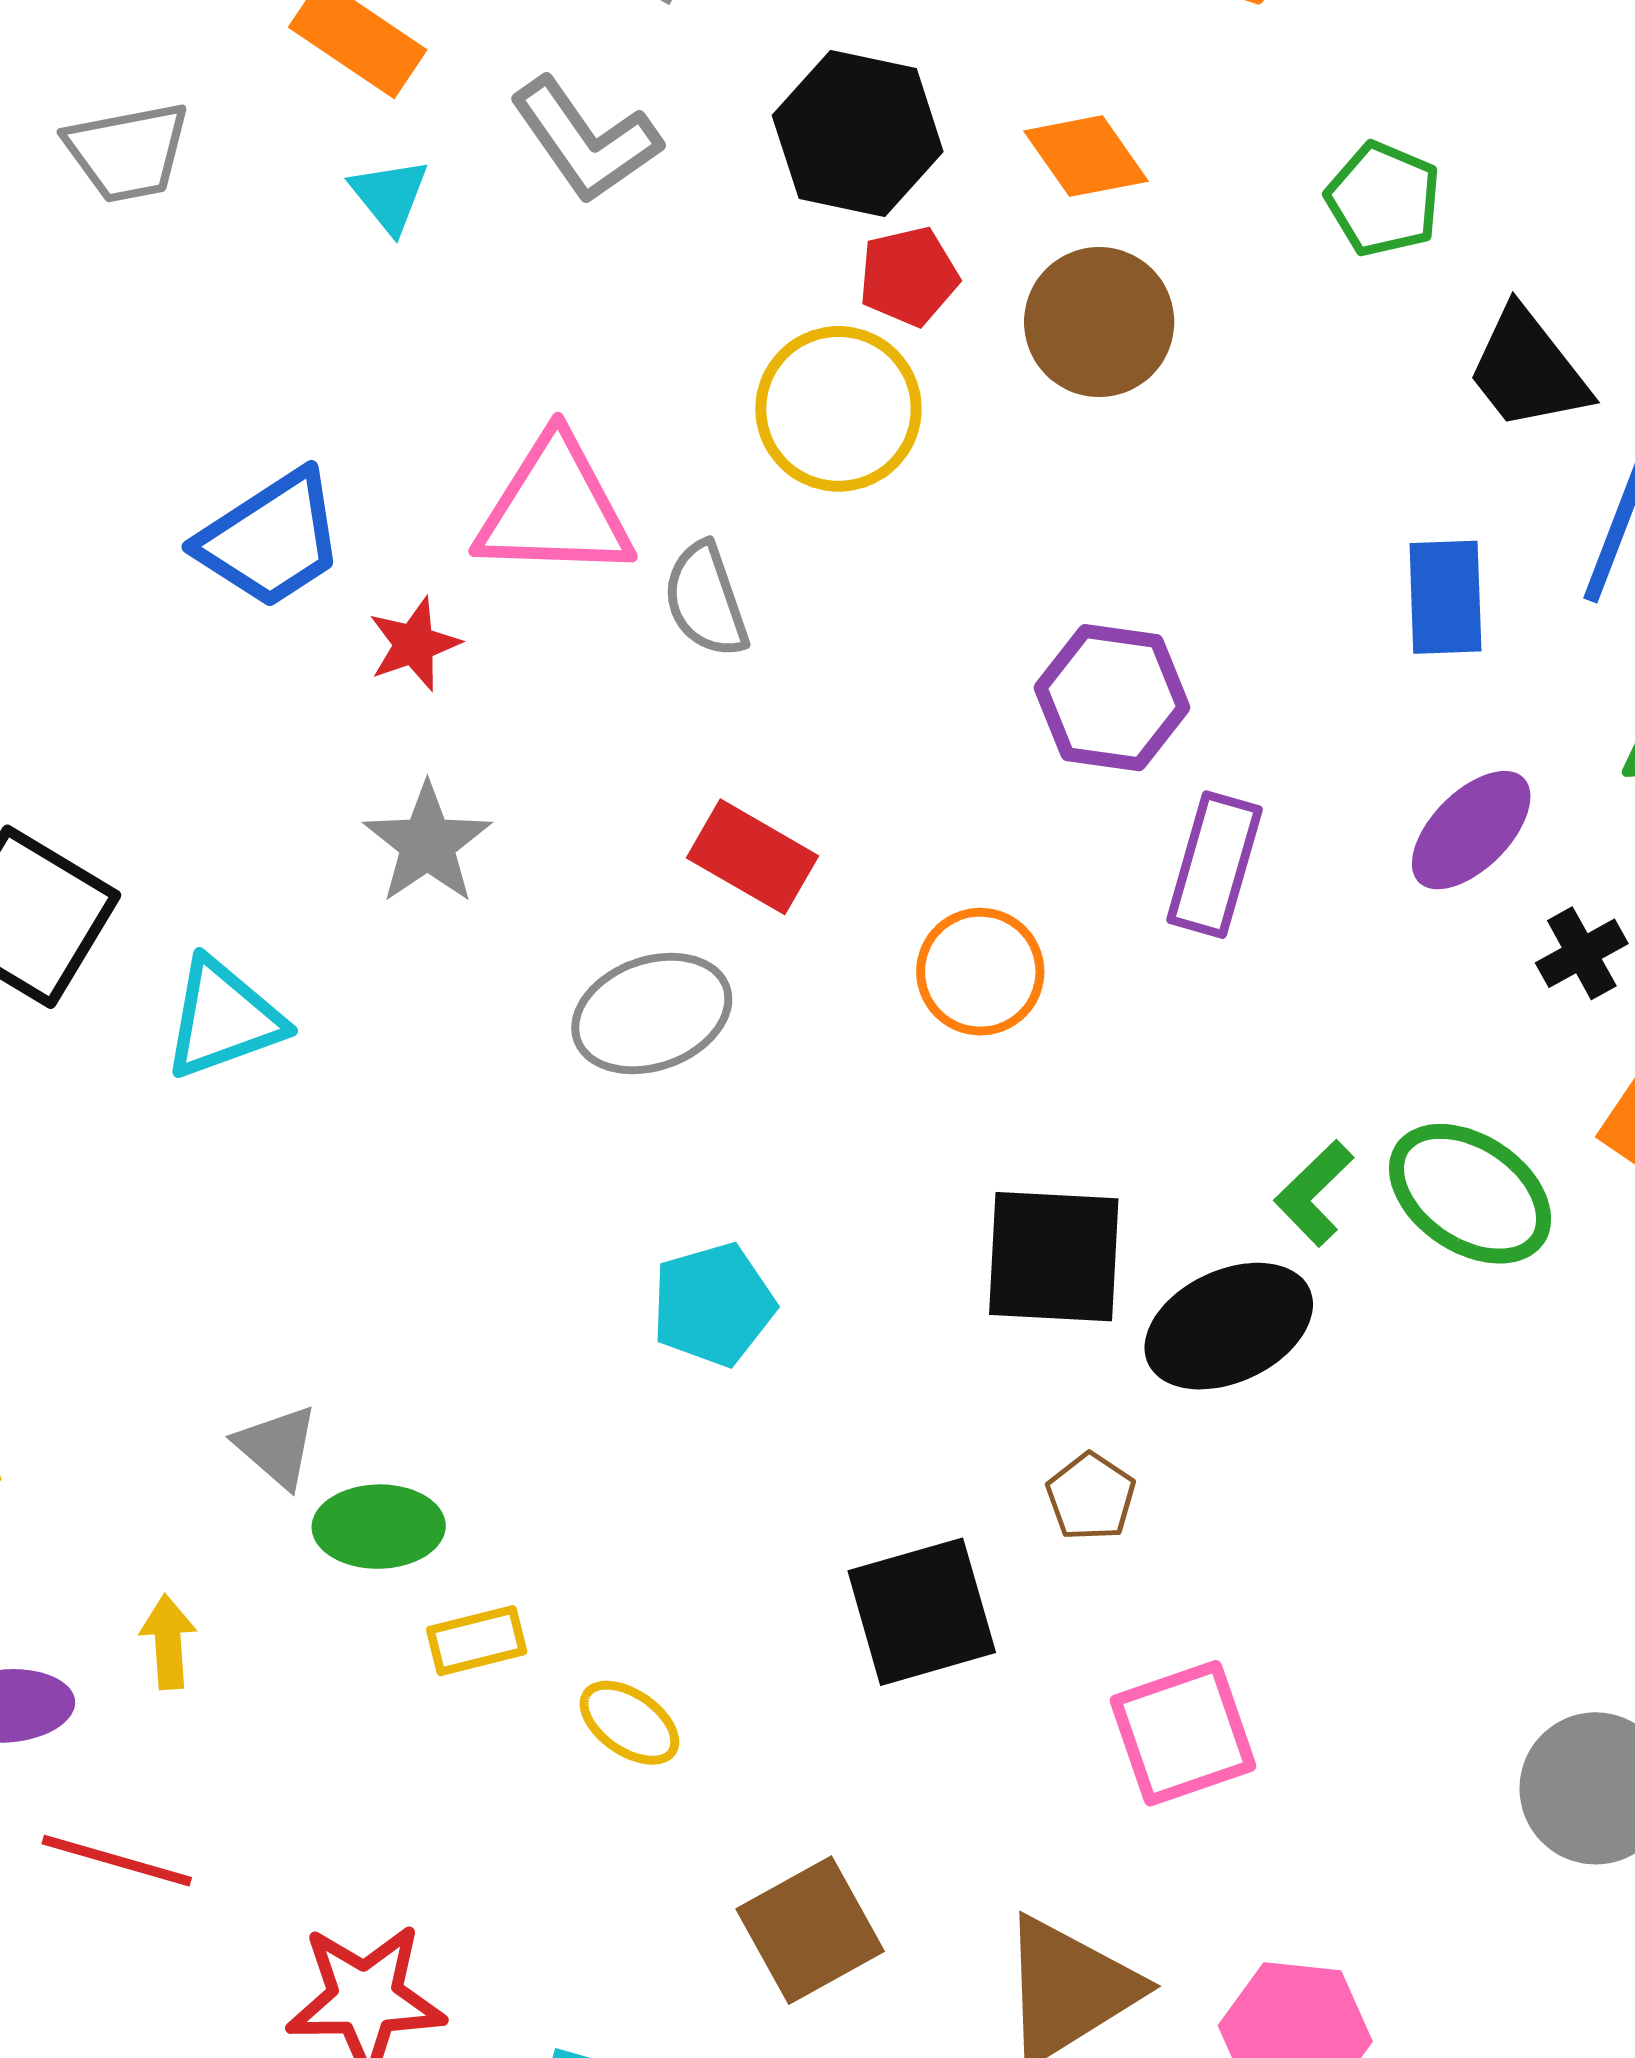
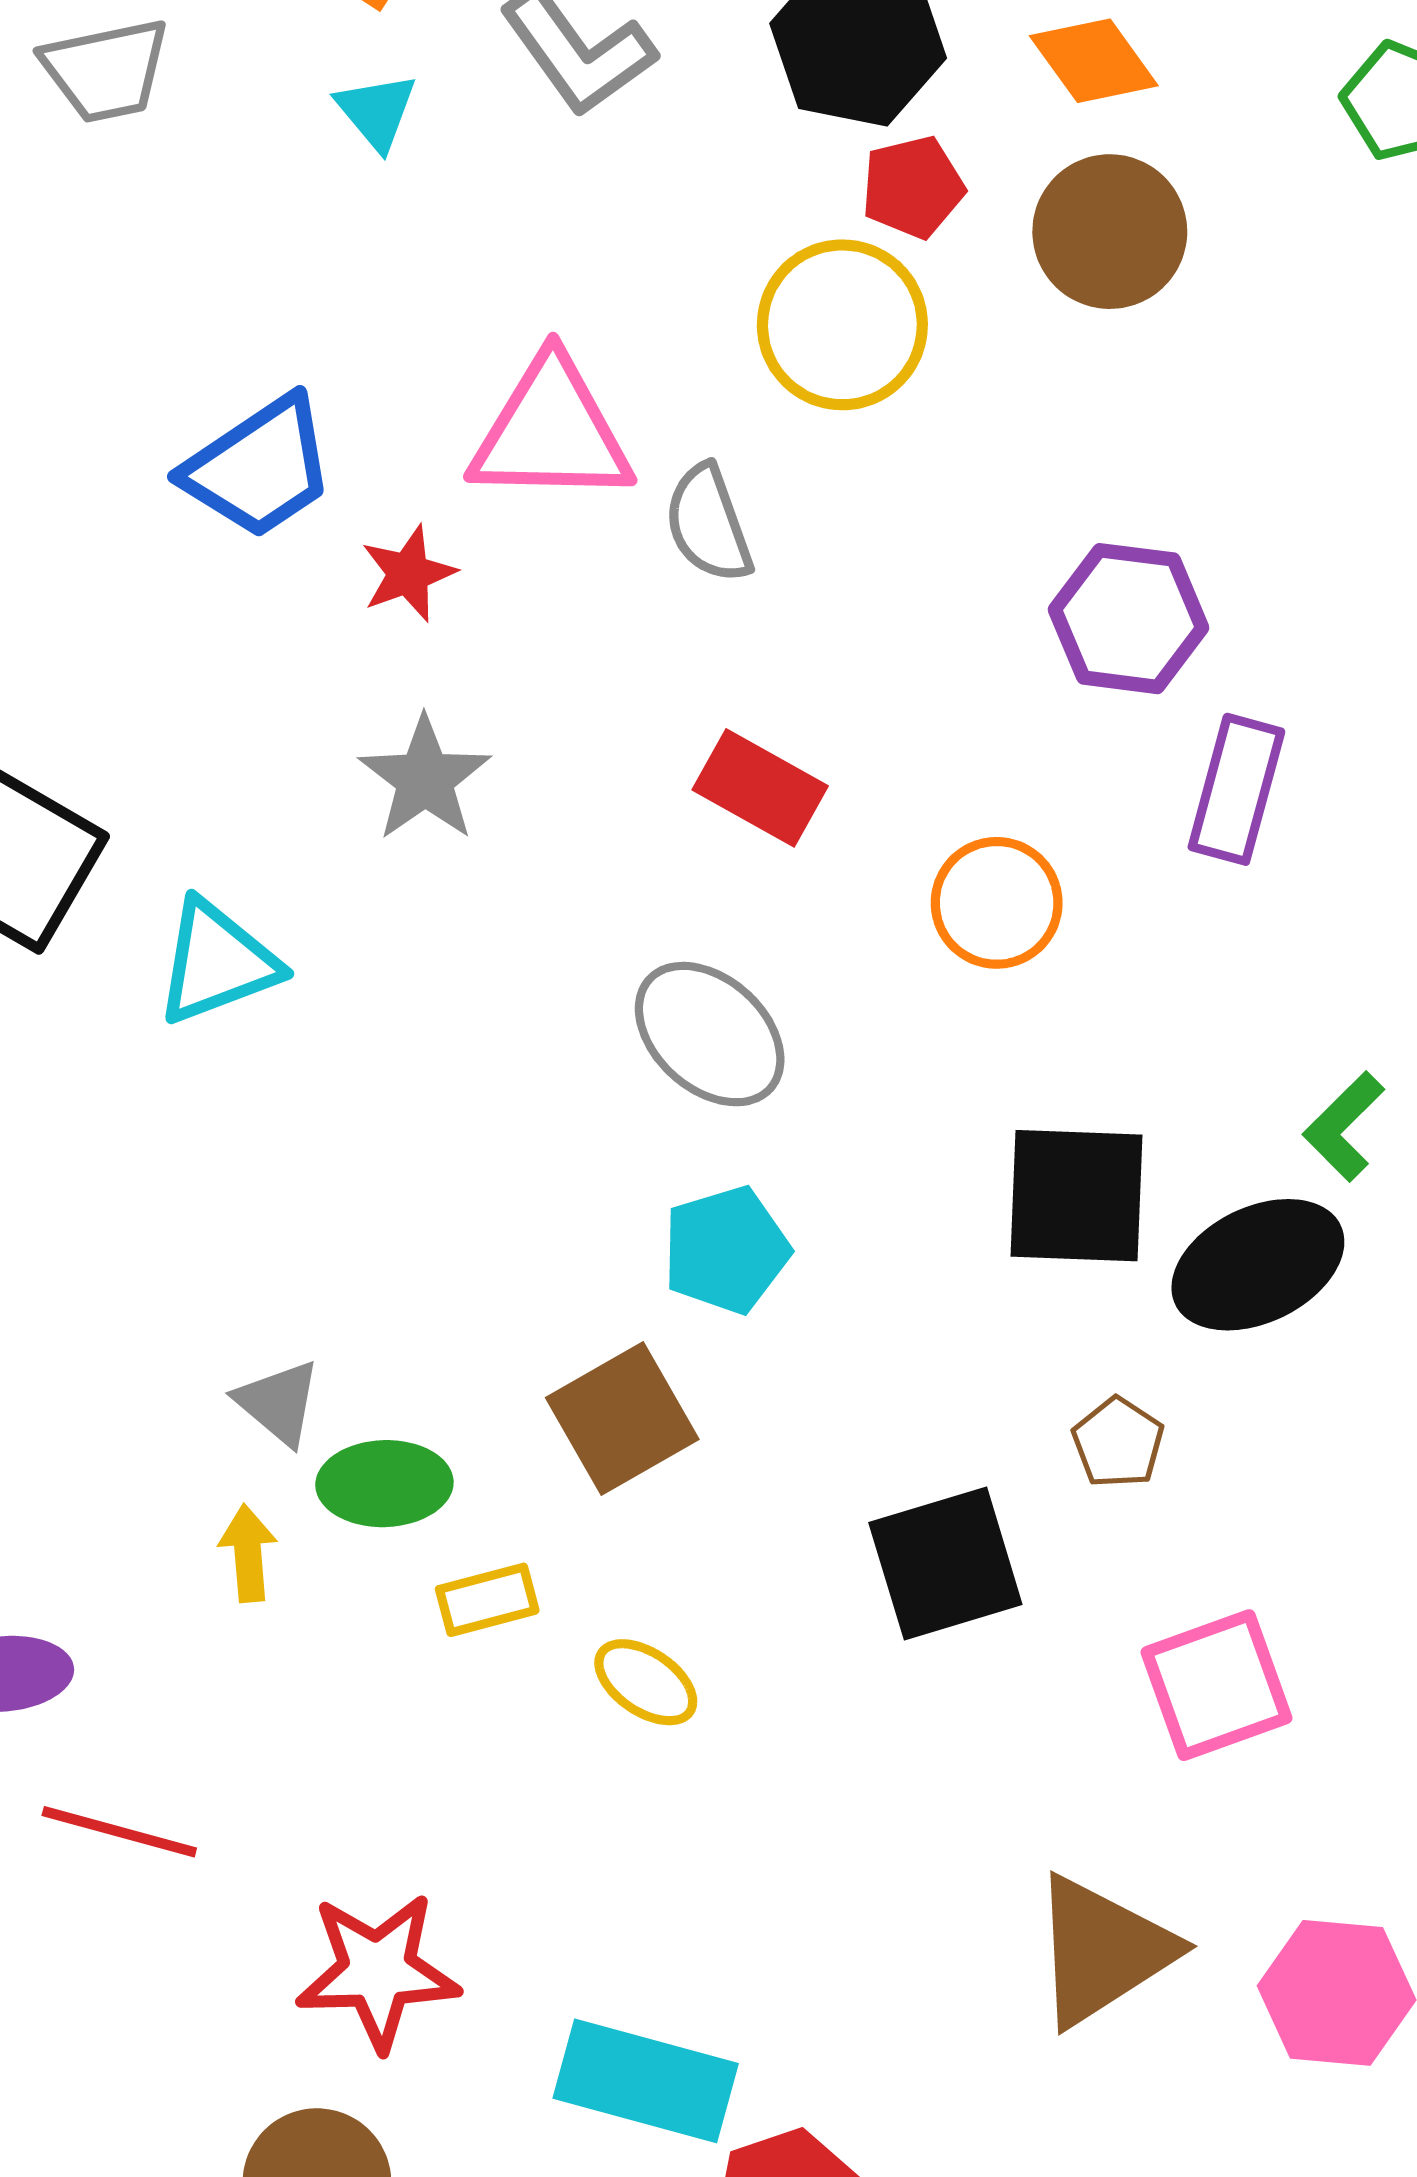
gray ellipse: (652, 1014) -> (710, 1034), moved, turned 63
yellow arrow: (168, 1642) -> (248, 1553), moved
brown square: (810, 1930) -> (622, 1418), moved

